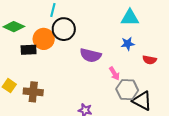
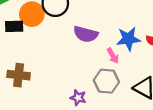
blue star: (128, 44) -> (128, 39), moved, size x1.5
gray hexagon: (127, 90) -> (106, 81), moved

